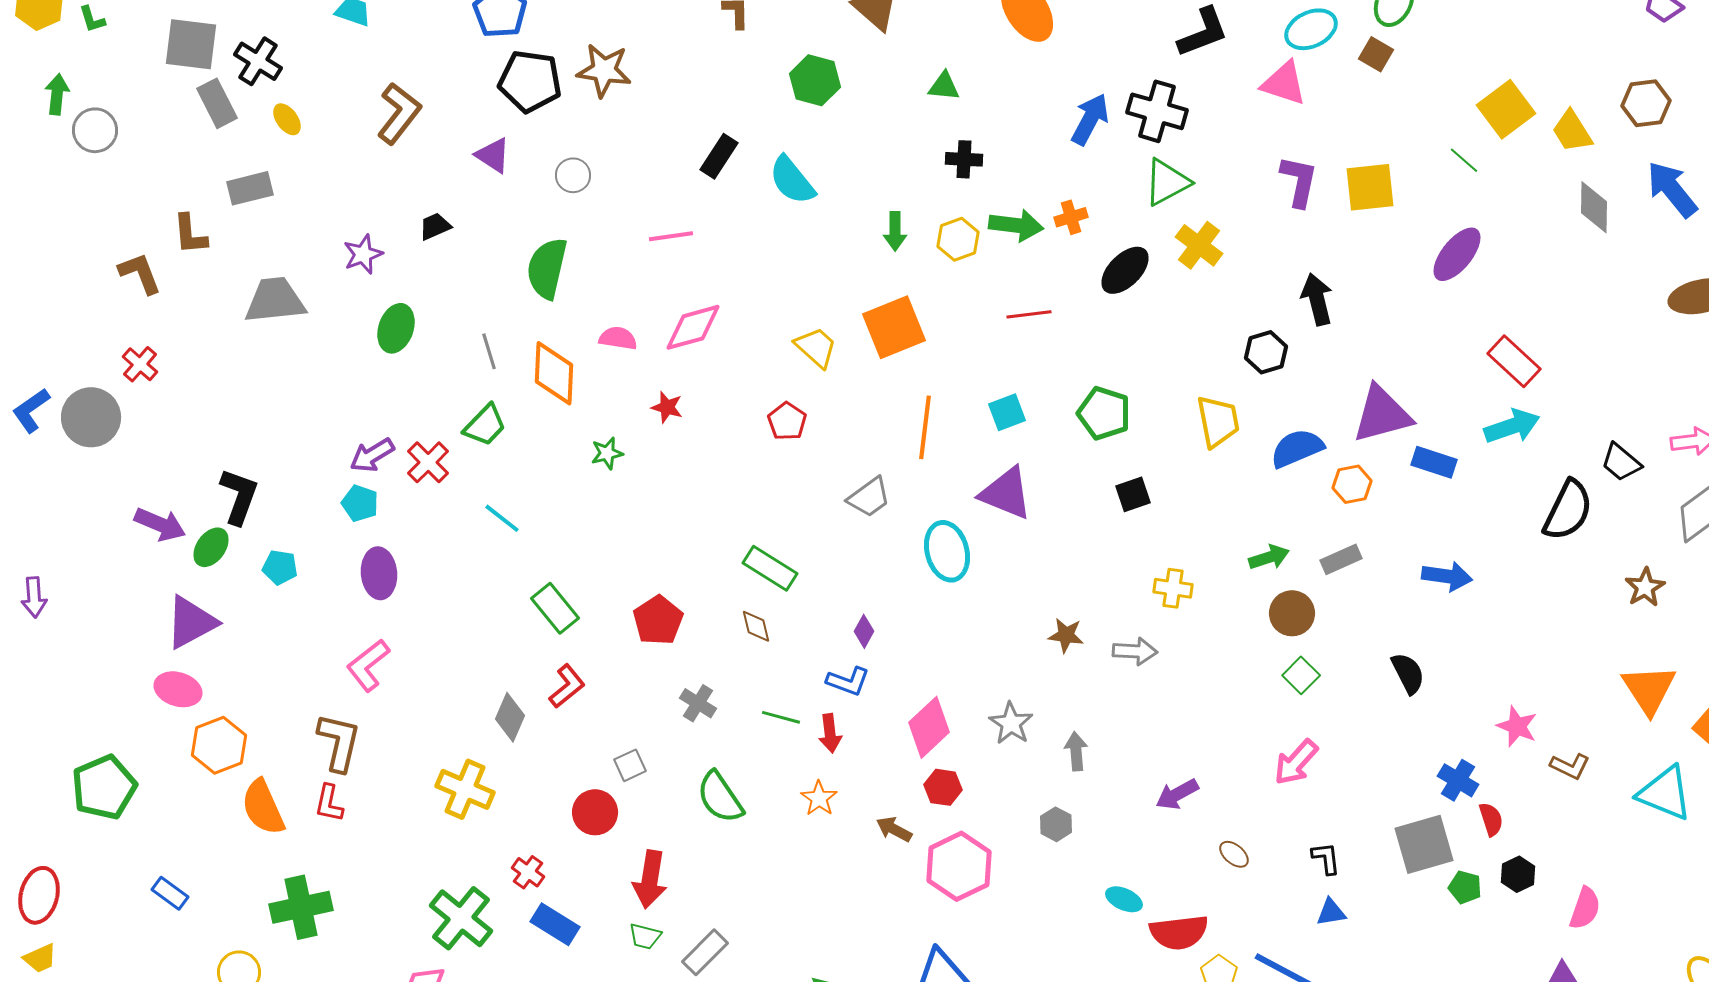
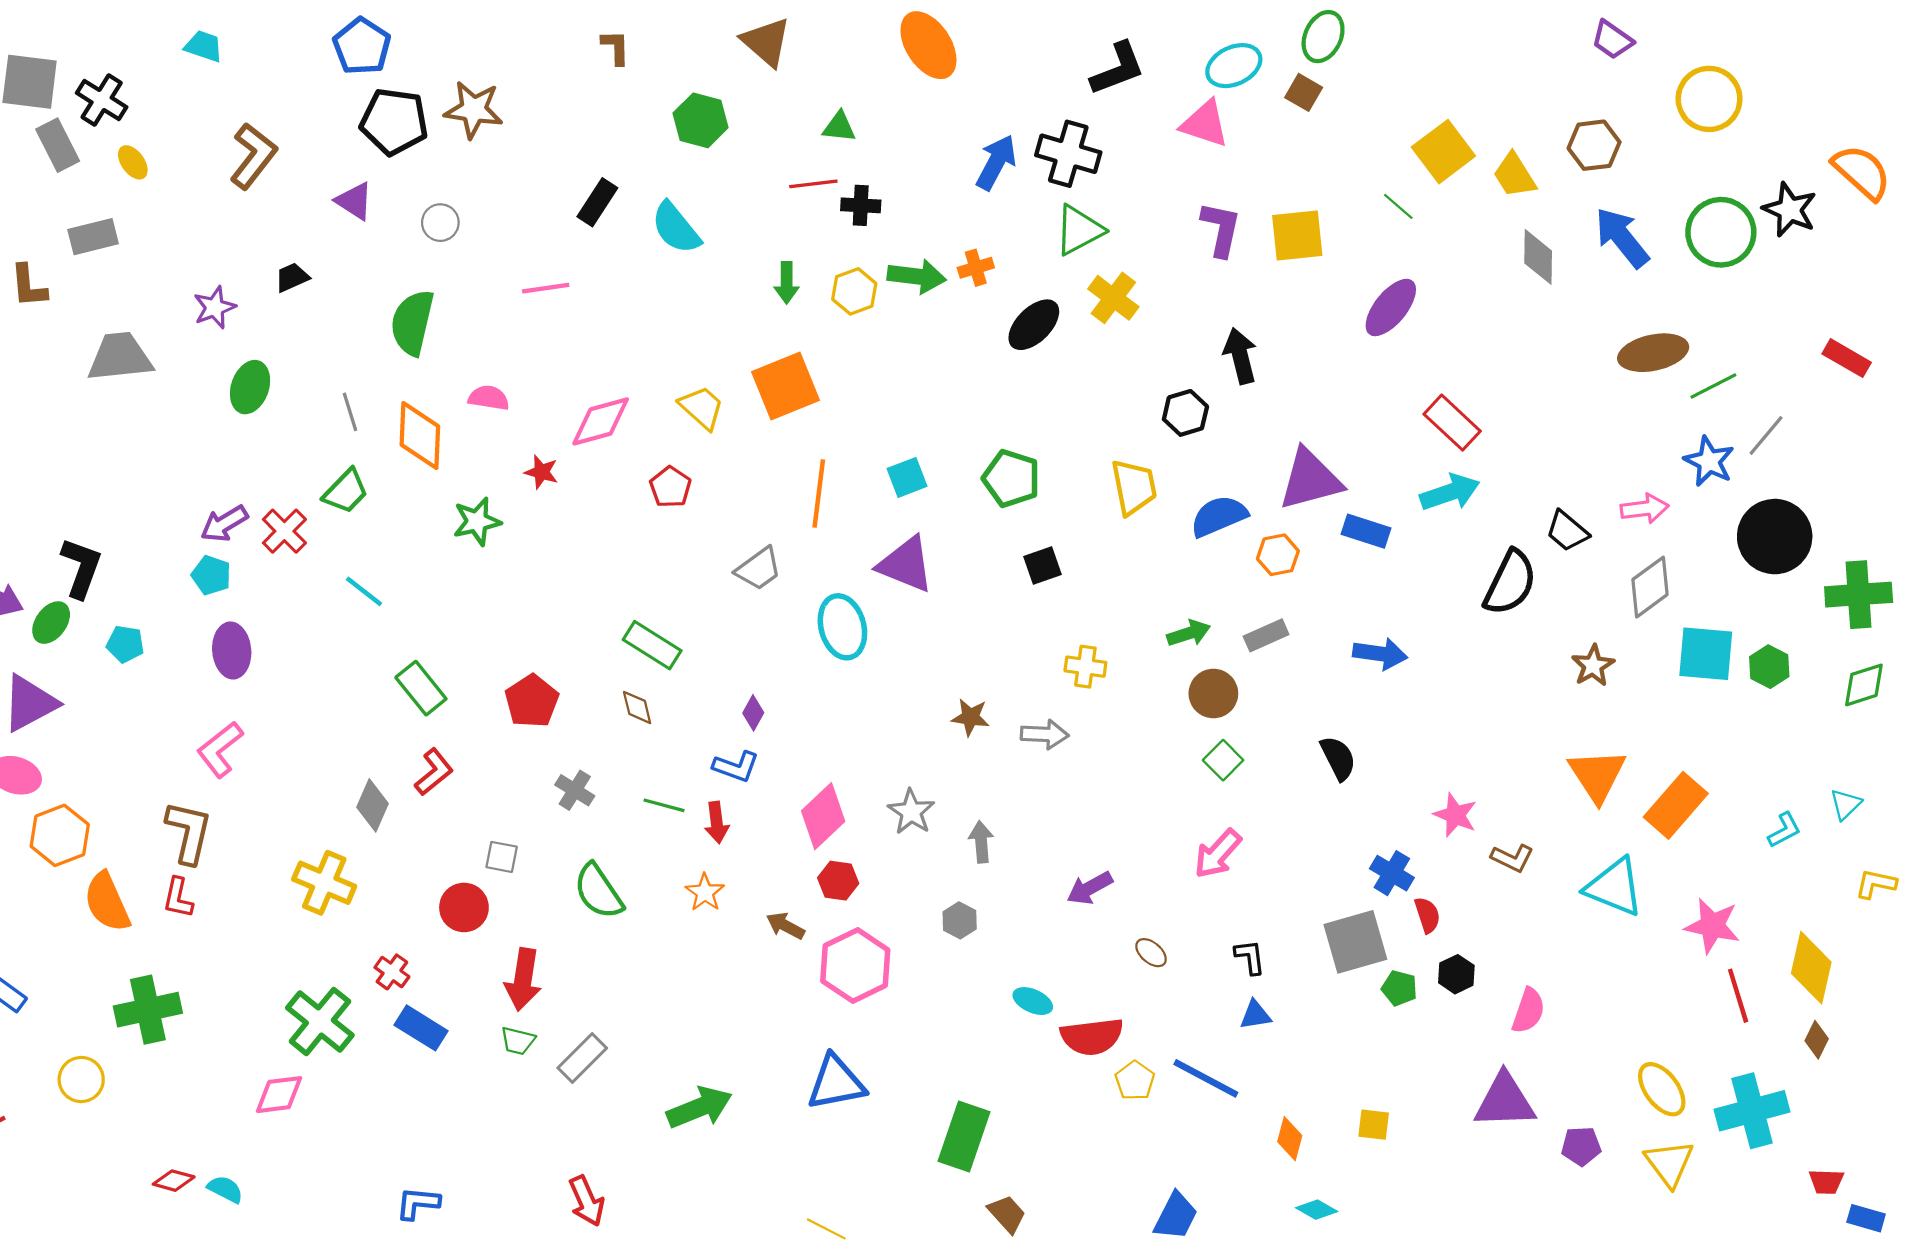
red line: (1029, 314) -> (813, 184), moved
pink diamond: (693, 327) -> (601, 421), moved
green star: (607, 453) -> (477, 521), size x1.4
gray square: (630, 765) -> (502, 857), turned 36

